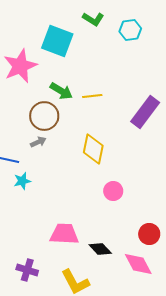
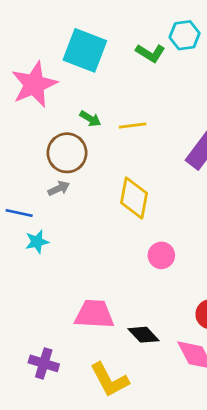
green L-shape: (93, 19) -> (150, 53), moved
green arrow: (61, 91) -> (90, 119), size x0.7

